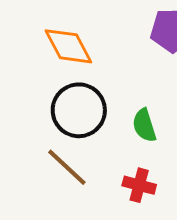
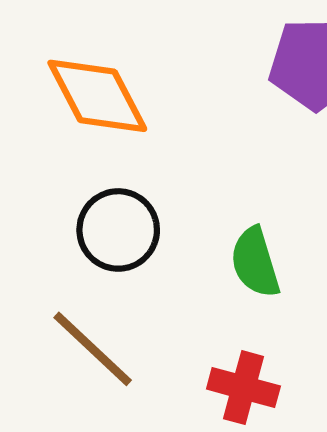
black circle: (79, 110) -> (118, 230), size x0.7

